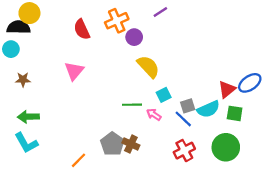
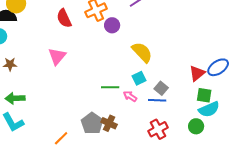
yellow semicircle: (148, 67) -> (142, 52), moved
gray square: (188, 106) -> (161, 88), turned -32
cyan semicircle: (208, 109) -> (209, 109), moved
blue line: (183, 119) -> (157, 100), turned -42
green circle: (226, 147) -> (196, 126), size x0.6

